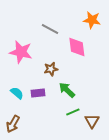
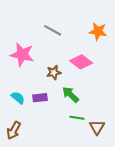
orange star: (92, 20) -> (98, 31), moved
pink diamond: (77, 47) -> (81, 62), moved, turned -45
green line: (73, 112) -> (77, 118), turned 32

